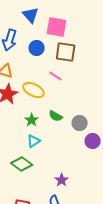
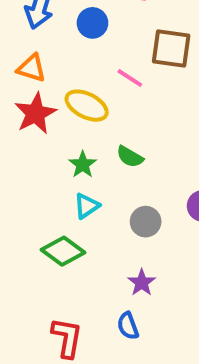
brown square: (66, 52) -> (171, 48), moved
gray circle: (80, 123) -> (146, 222), moved

